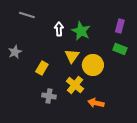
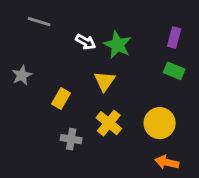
white arrow: (59, 29) -> (86, 42), turned 120
yellow circle: (93, 65) -> (160, 123), moved
orange arrow: (96, 103) -> (167, 162), moved

